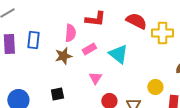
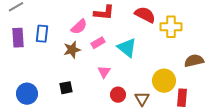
pink semicircle: (70, 33) -> (79, 27), turned 42
yellow circle: (155, 87) -> (164, 81), size x1.5

